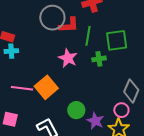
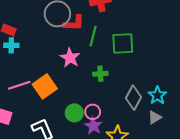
green cross: (99, 59) -> (100, 74), moved
pink line: (22, 88) -> (19, 85), turned -30
pink circle: (121, 110) -> (93, 112), moved

